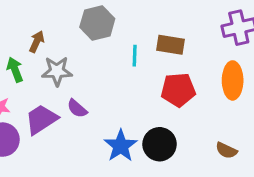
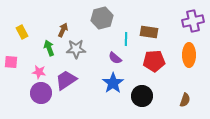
purple semicircle: (77, 108) -> (115, 58), moved
blue star: (121, 146) -> (113, 83), moved
brown semicircle: (226, 150) -> (185, 100), turned -96

